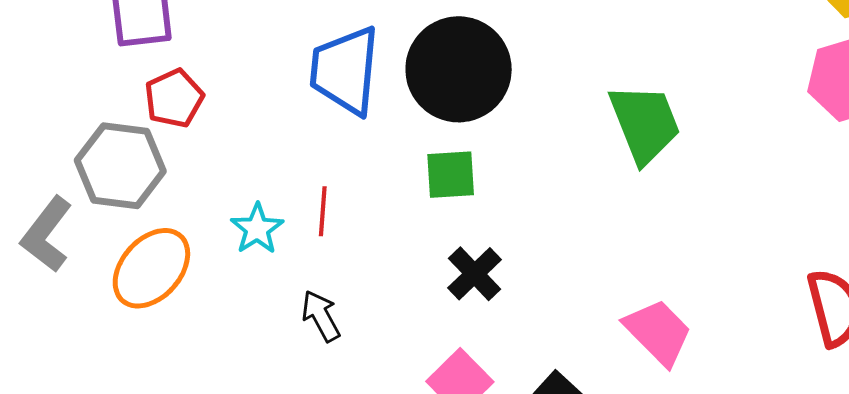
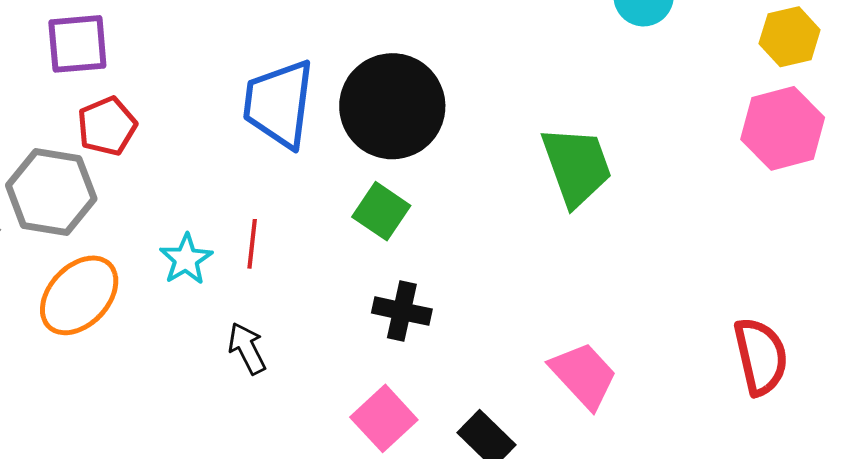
green square: (451, 175) -> (381, 211), turned 36
black cross: (475, 274) -> (402, 311), turned -36

